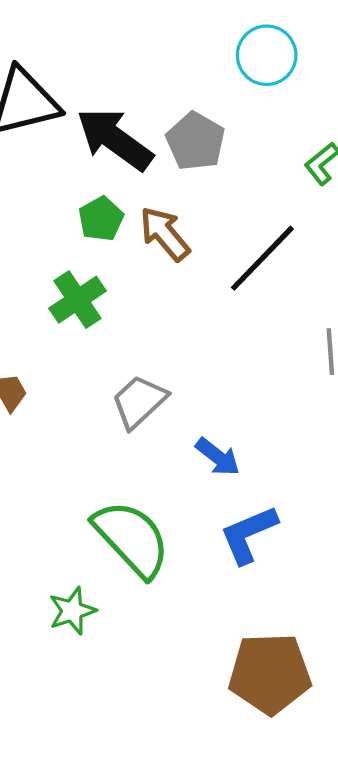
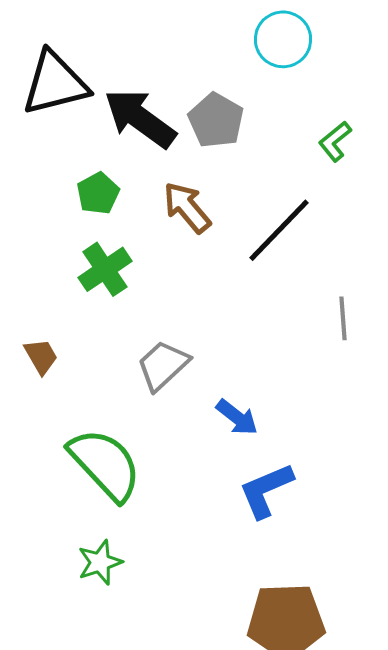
green pentagon: (101, 219) -> (98, 193), moved
green semicircle: (132, 539) -> (105, 464), moved

